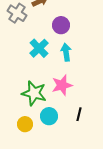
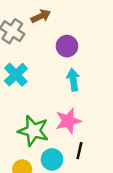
cyan cross: (39, 48) -> (16, 75), moved
black line: (79, 114) -> (79, 151), moved

